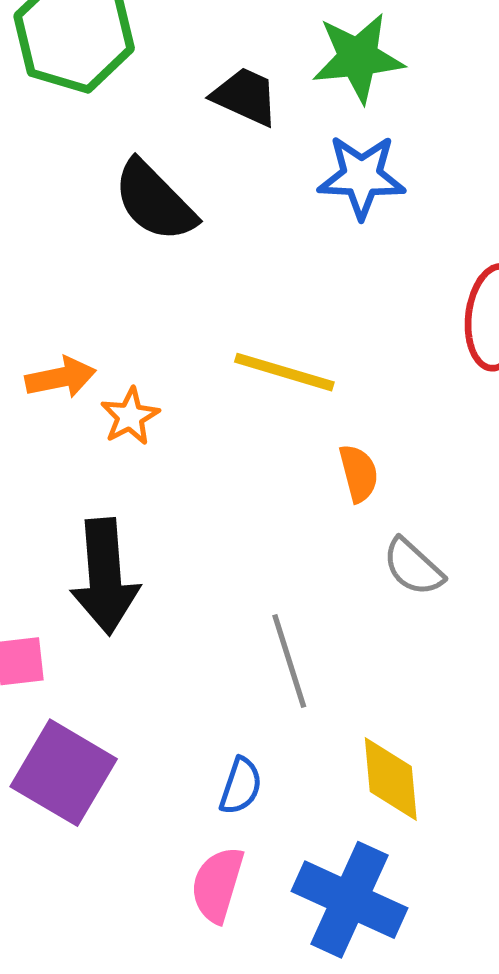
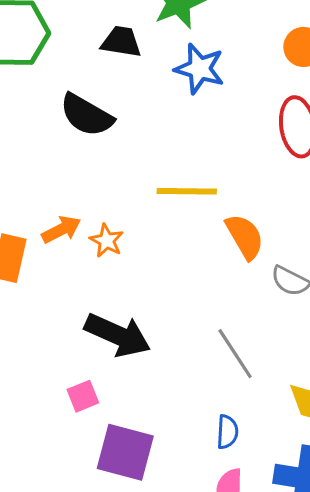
blue star: (362, 177) -> (200, 69), turned 30
orange semicircle: (359, 473) -> (245, 237), size x1.4
black arrow: (105, 577) -> (118, 335), turned -46

